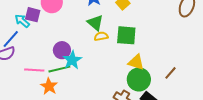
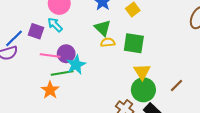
purple square: (33, 15) -> (36, 31), moved
cyan arrow: (22, 21) -> (55, 25), moved
yellow triangle: (136, 62) -> (142, 72), turned 36
pink line: (34, 70) -> (50, 55), moved

